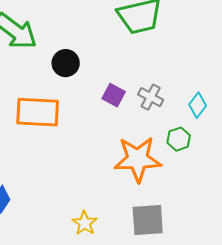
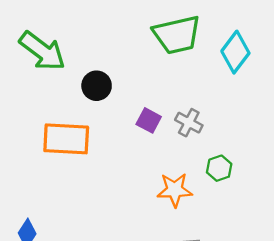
cyan diamond: (198, 105) -> (235, 52), moved, size x1.5
orange star: (138, 159) -> (175, 190), size x0.7

